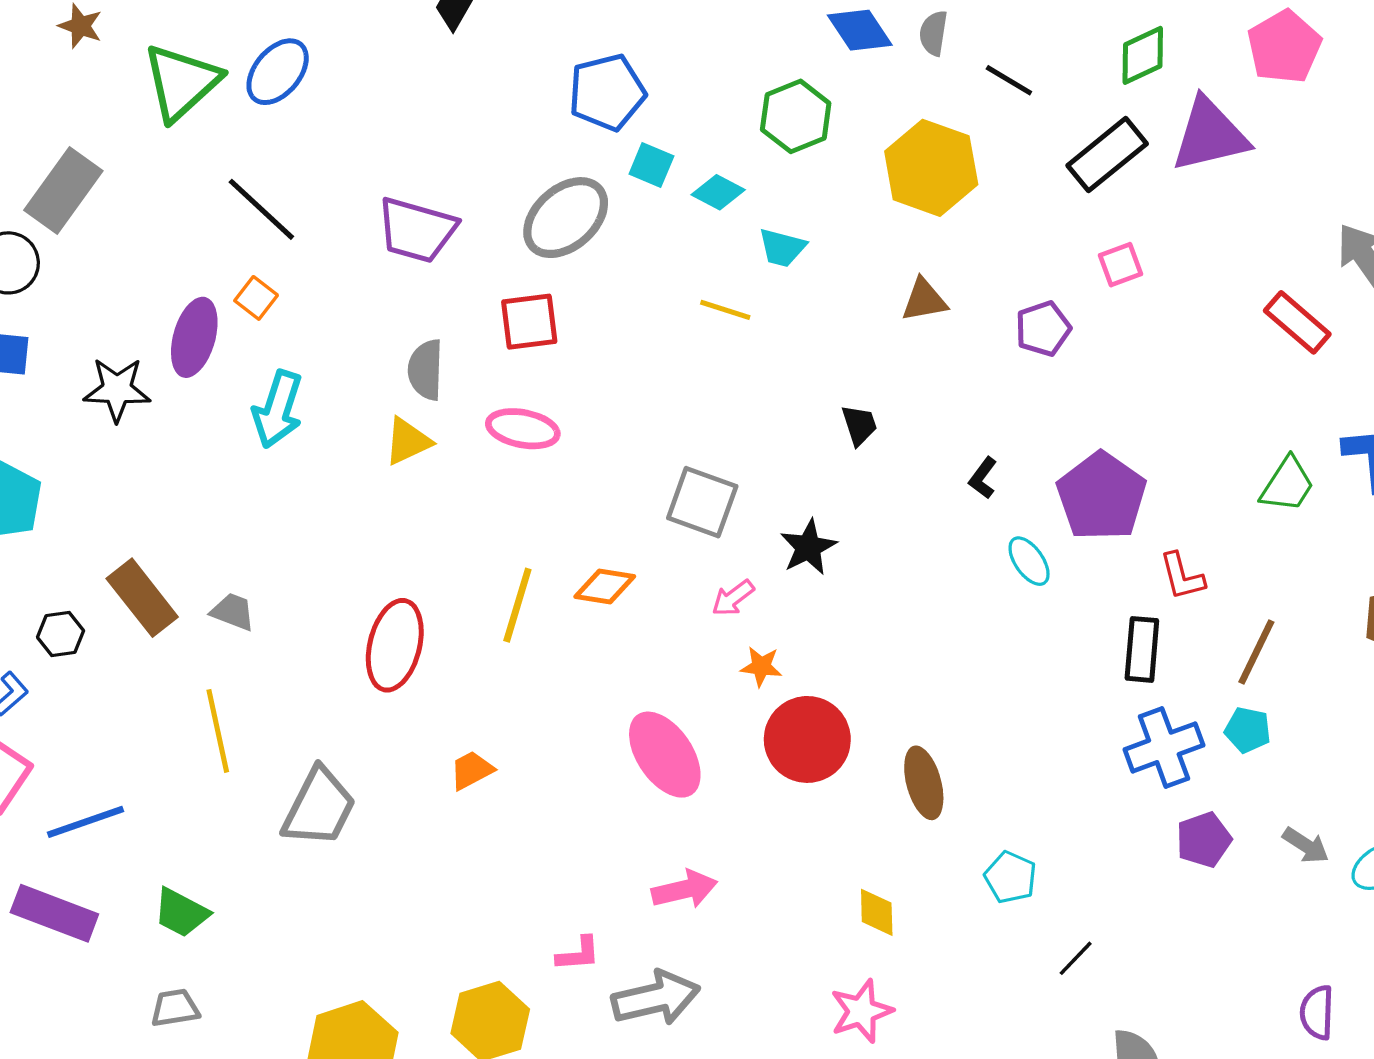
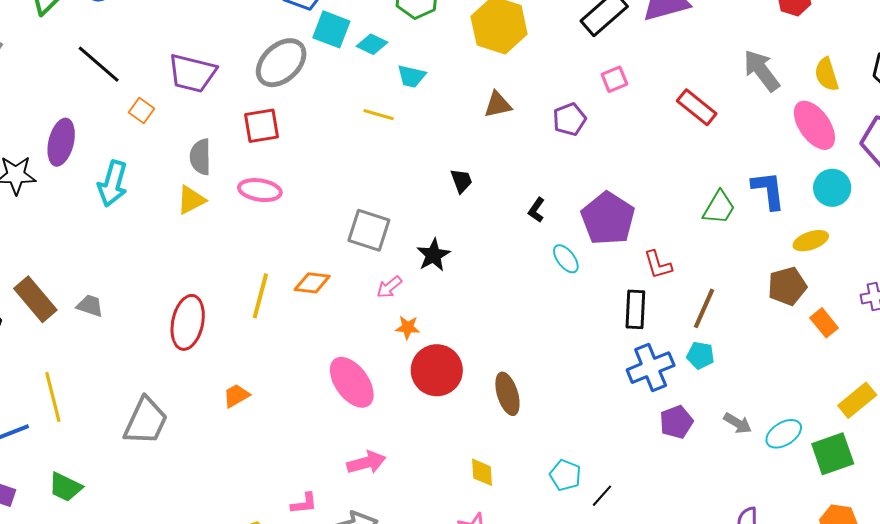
cyan square: (651, 165) -> (331, 29), size x1.4
orange square: (256, 298) -> (141, 110), moved
red rectangle: (1297, 322) -> (697, 107), moved
yellow line: (218, 731) -> (53, 397), moved
cyan pentagon: (1010, 877) -> (565, 475), moved

